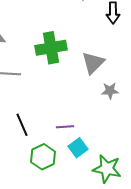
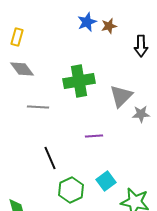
gray star: (110, 91) -> (141, 114), moved
purple line: (65, 127) -> (94, 136), moved

